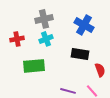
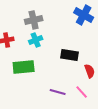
blue cross: (84, 25) -> (84, 15), moved

